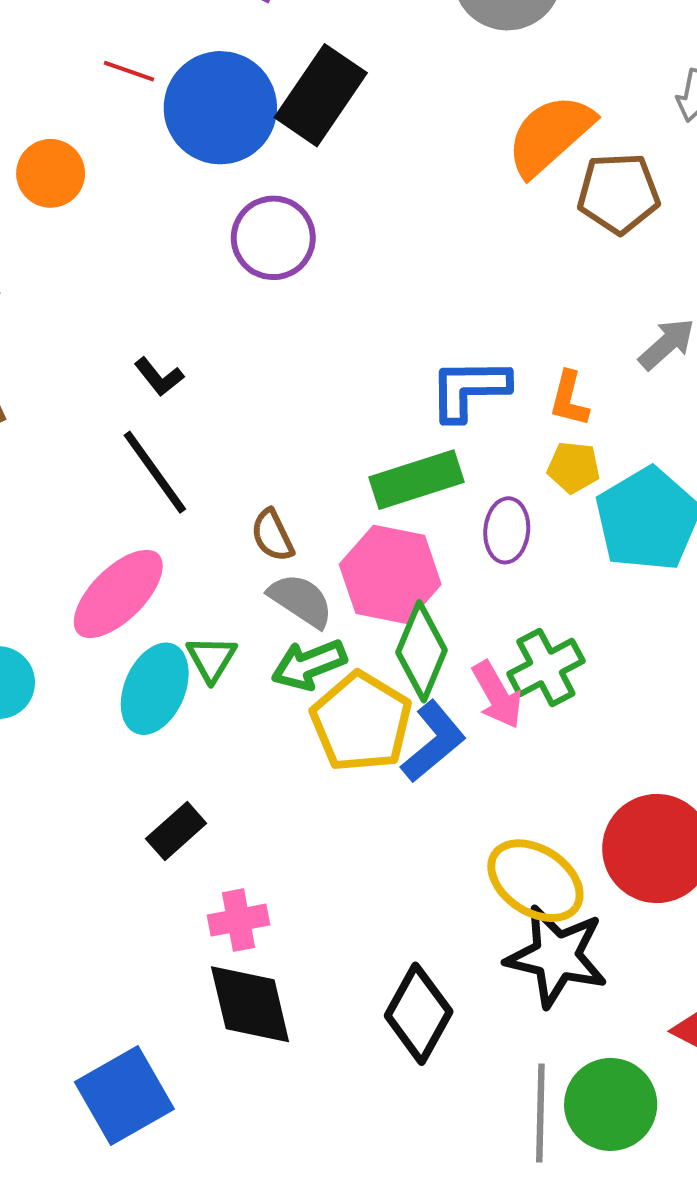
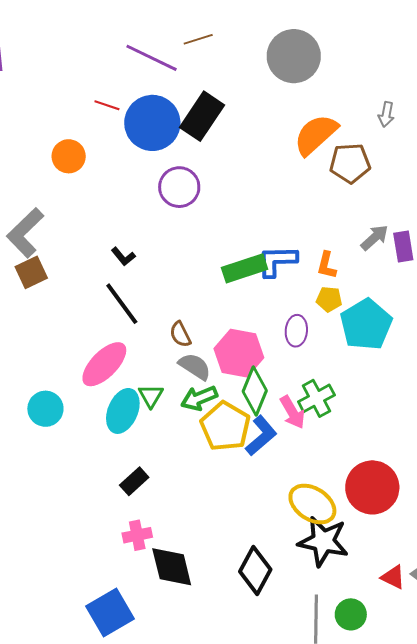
green rectangle: (416, 480) -> (245, 268), moved
pink cross: (238, 920) -> (137, 535), moved
green circle: (611, 1104) -> (351, 614), size x0.7

